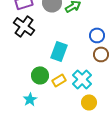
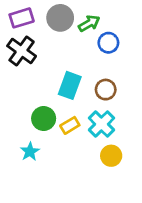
blue circle: (97, 35) -> (108, 43), moved
brown circle: (101, 54) -> (106, 90), moved

